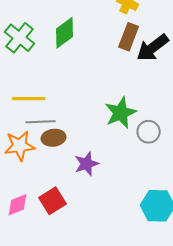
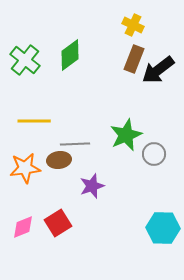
gray line: (41, 122) -> (75, 144), moved

